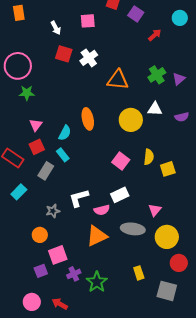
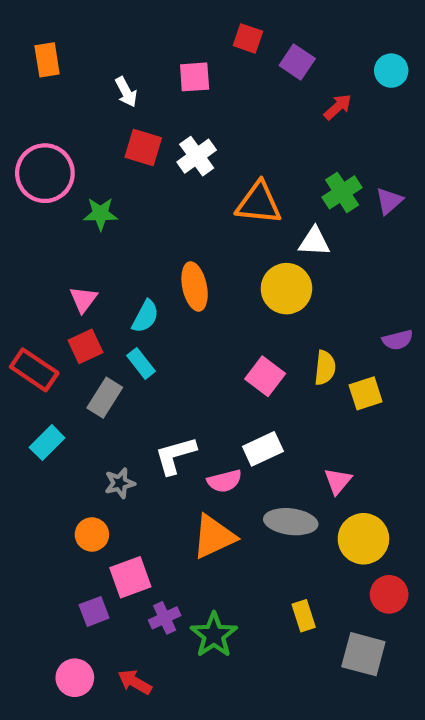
green star: (27, 93) -> (100, 214), moved
white triangle: (155, 109) -> (314, 242), moved
purple semicircle: (182, 117) -> (398, 340), moved

